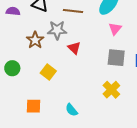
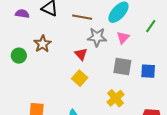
gray star: (57, 30) -> (97, 37), moved
green circle: (12, 68) -> (19, 56), moved
yellow square: (48, 72) -> (80, 78), moved

